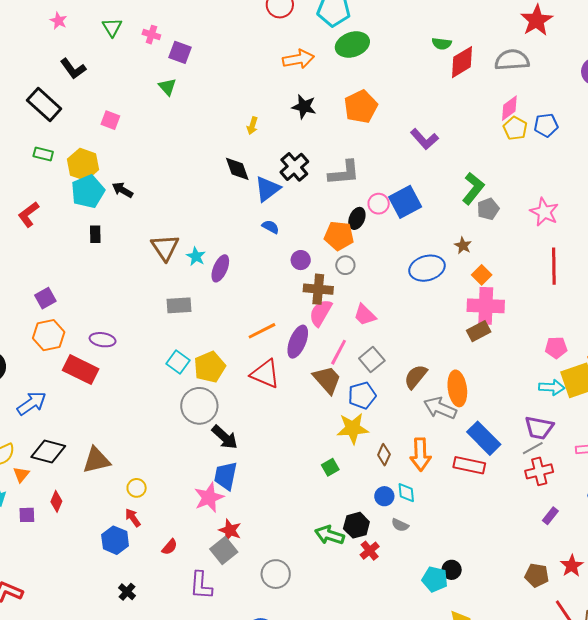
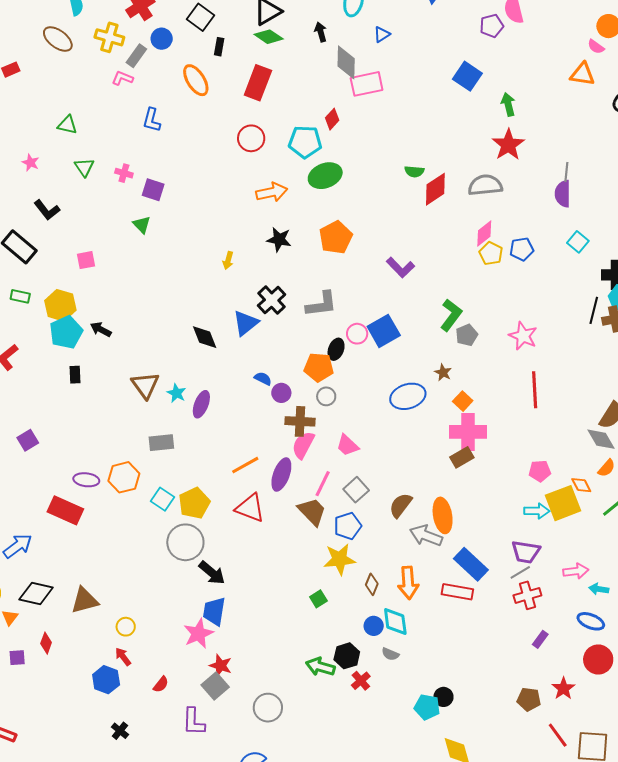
pink square: (110, 120) -> (86, 260), turned -30
black diamond: (237, 169) -> (205, 337), moved
blue semicircle: (271, 227) -> (263, 379), moved
orange hexagon: (49, 335) -> (124, 477), moved
cyan diamond: (406, 493) -> (395, 621), size x1.4

